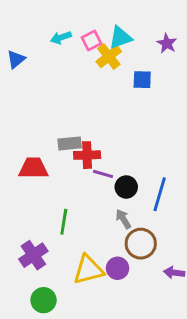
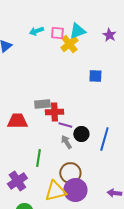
pink square: (91, 40) -> (57, 33), turned 32
blue square: (142, 80) -> (95, 76), moved
gray arrow: (123, 219) -> (66, 142), moved
brown circle: (141, 244) -> (70, 173), moved
purple circle: (118, 268) -> (75, 190), size x1.5

